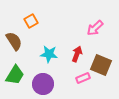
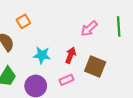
pink rectangle: (83, 78) -> (66, 80), moved

